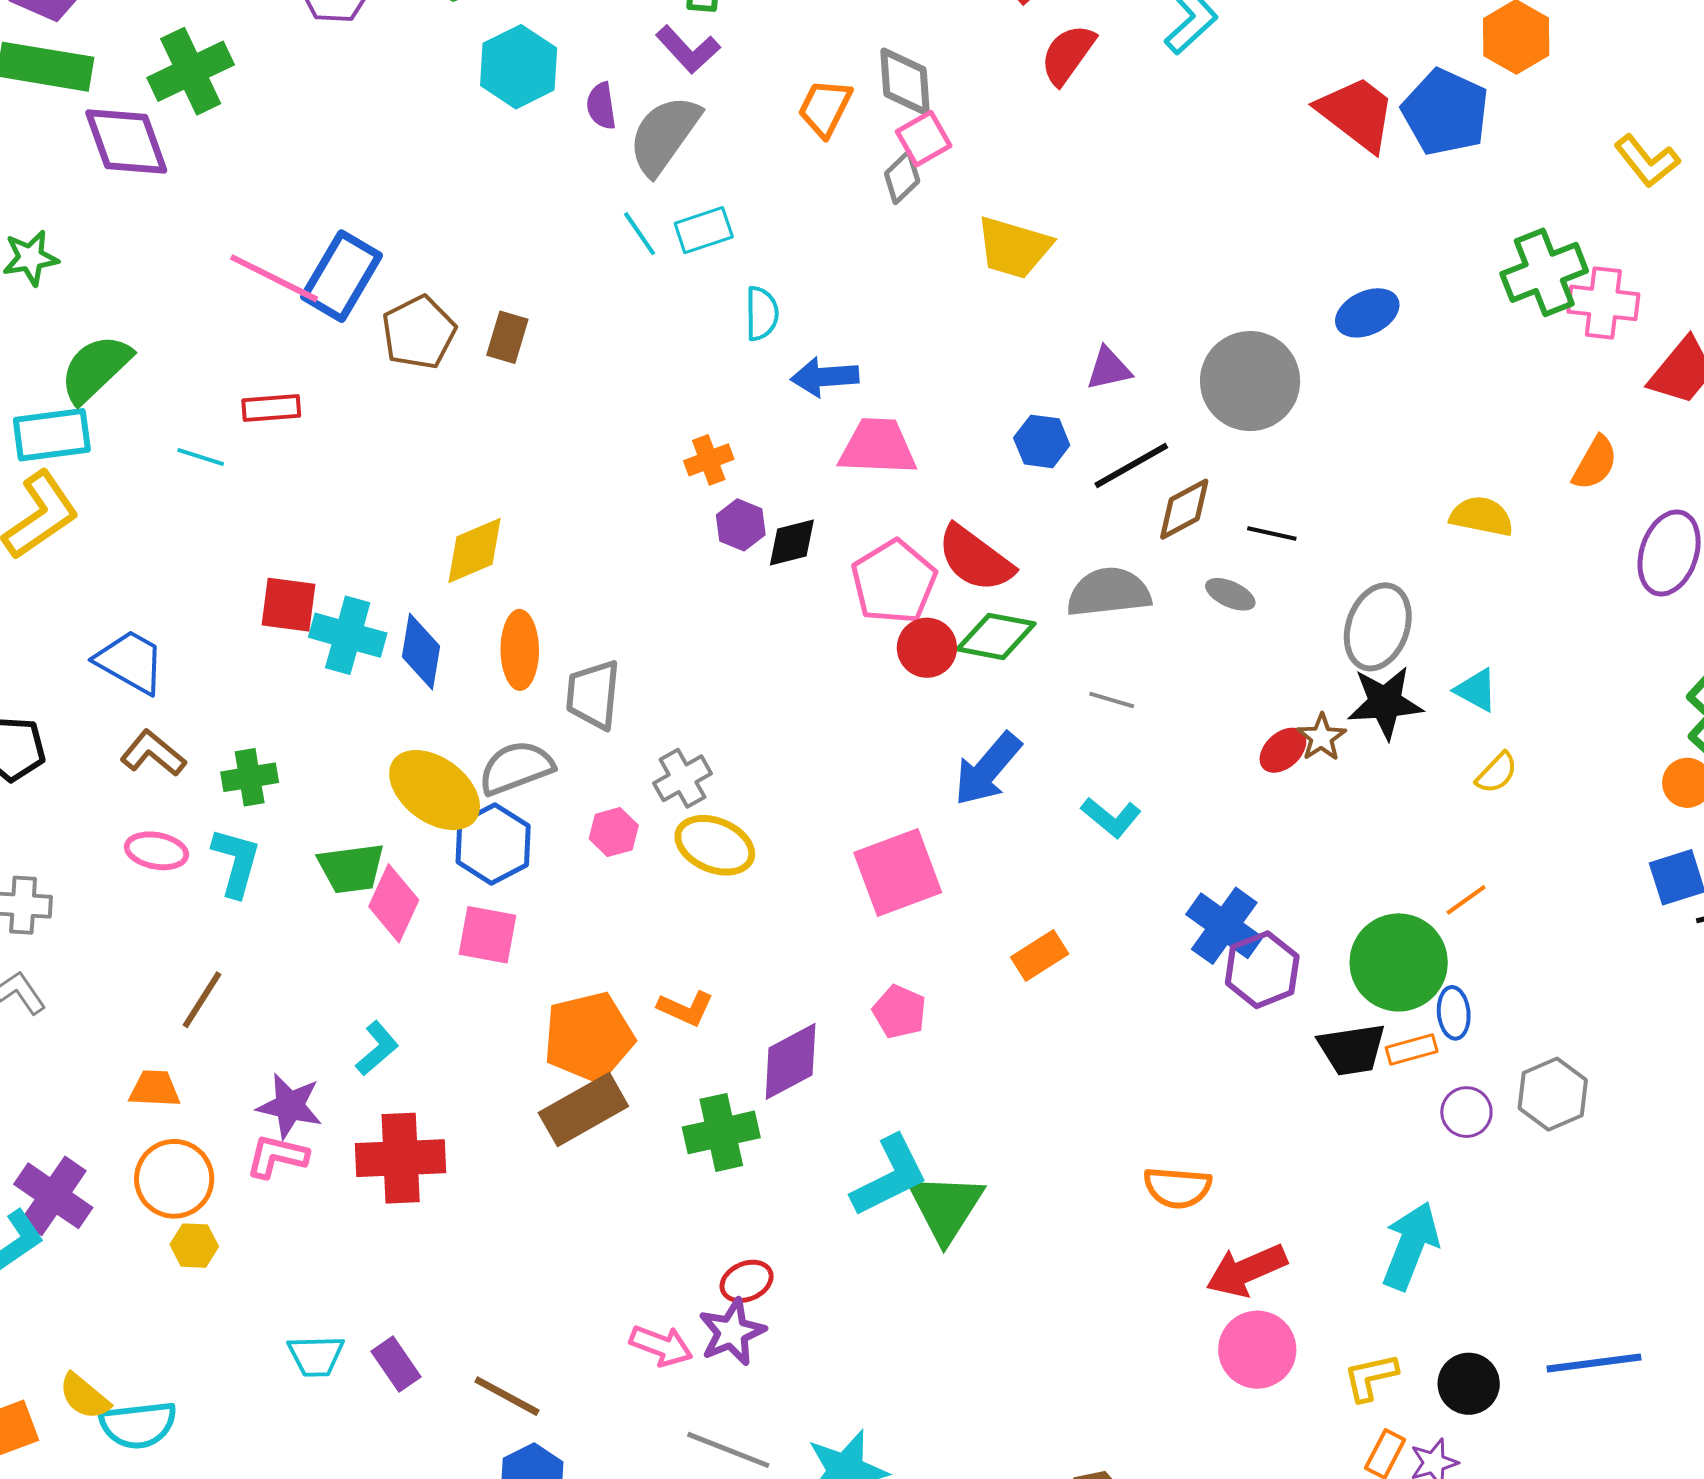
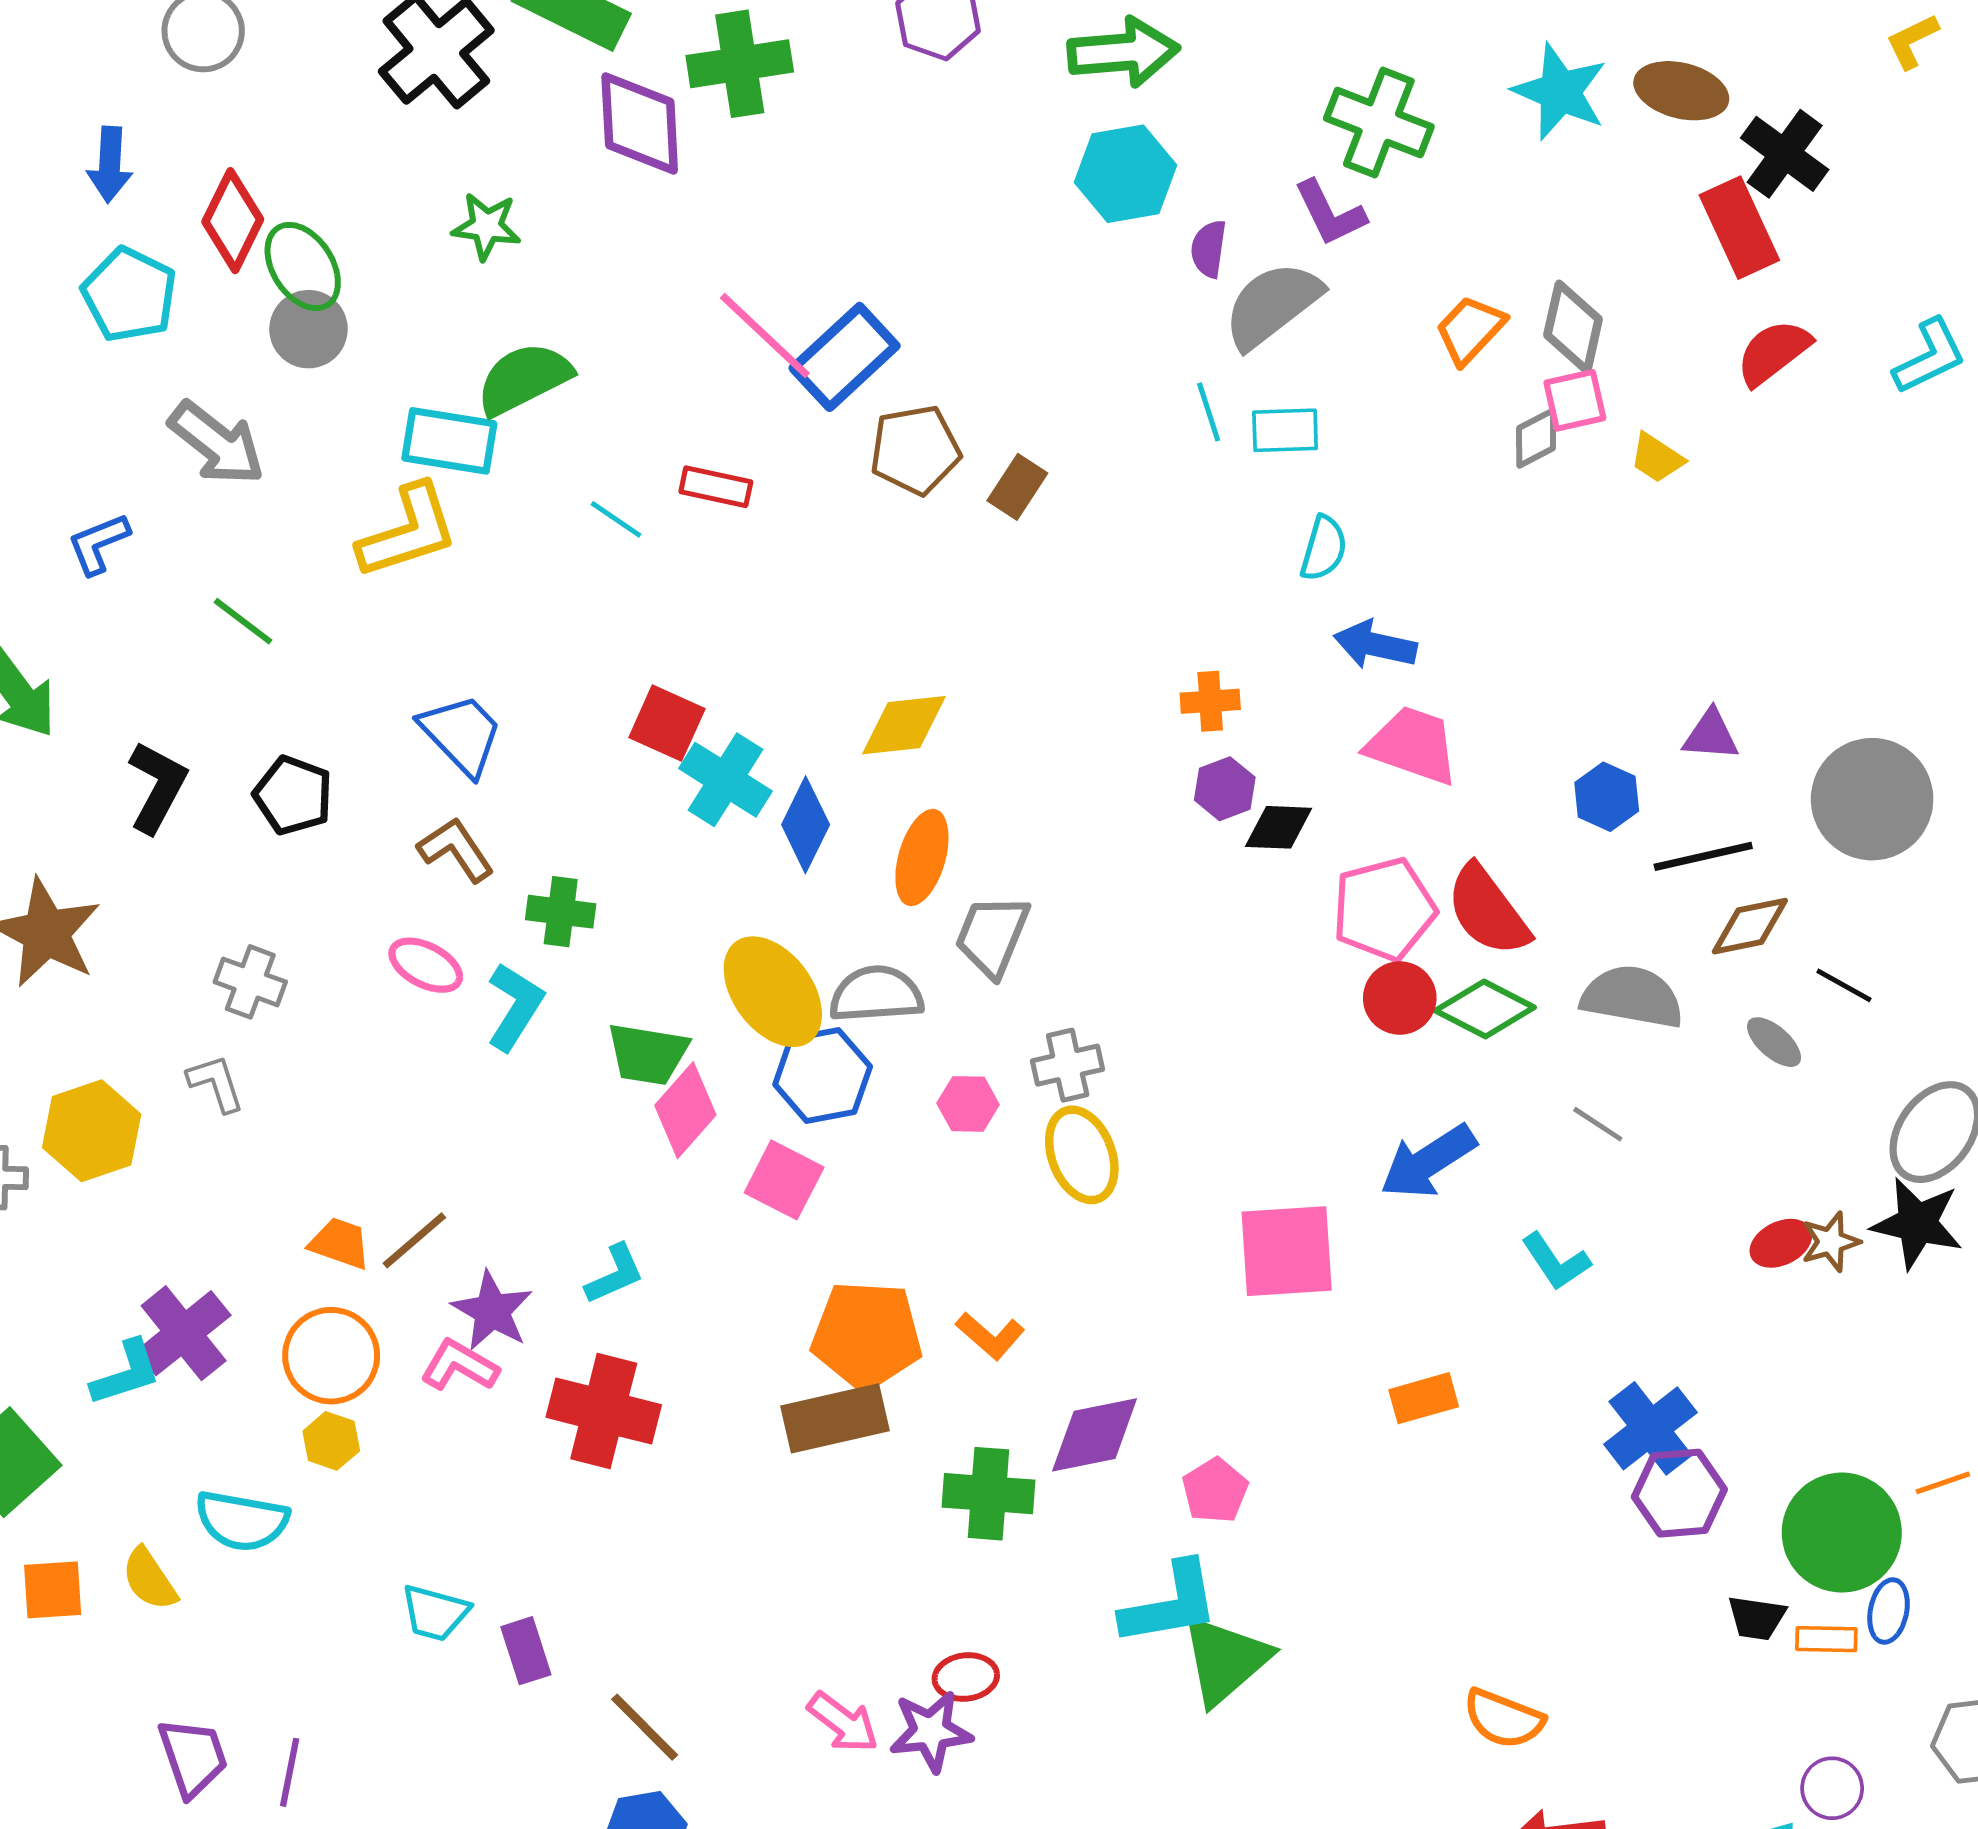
yellow trapezoid: (1014, 247) -> (1657, 458), moved, size x0.6
yellow ellipse: (715, 845) -> (1082, 1155), turned 30
brown line: (202, 1000) -> (414, 1240), moved
pink pentagon: (899, 1012) -> (1215, 1490), moved
black trapezoid: (1352, 1049) -> (1757, 1618), size x0.7
purple circle: (1466, 1112) -> (1832, 1788), moved
cyan semicircle: (138, 1425) -> (242, 1521), moved

